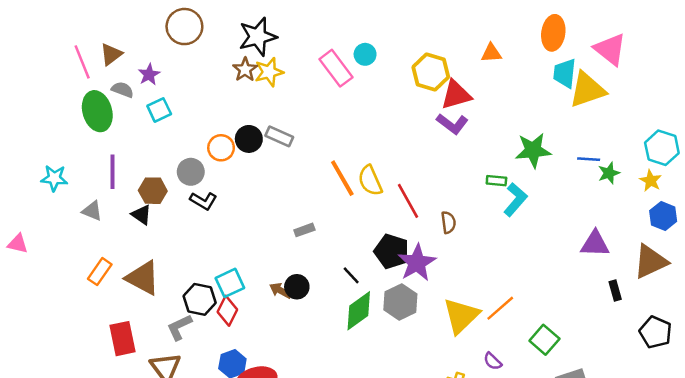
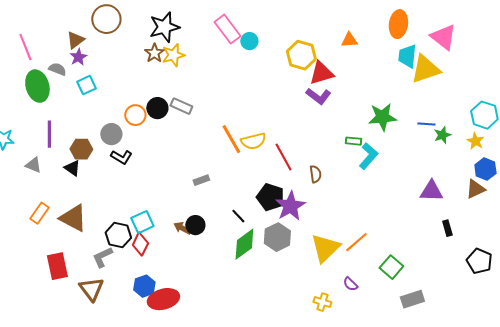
brown triangle: (111, 54) -> (75, 40), moved
pink rectangle: (336, 68) -> (227, 29), moved
yellow semicircle: (370, 181) -> (253, 141), turned -80
brown triangle: (651, 261) -> (475, 189), moved, size x0.7

